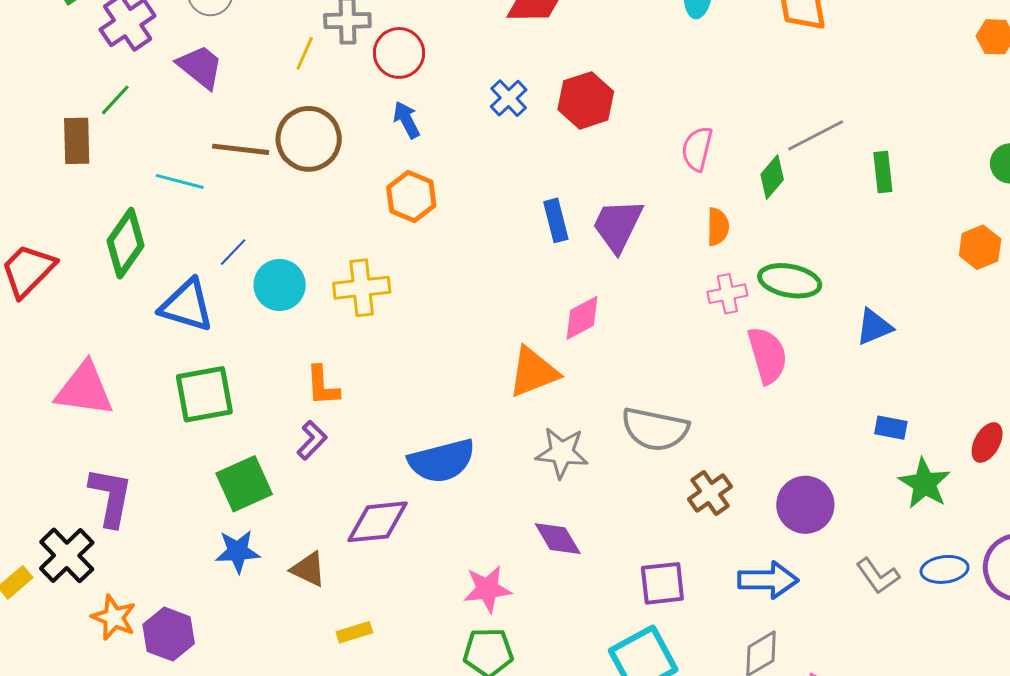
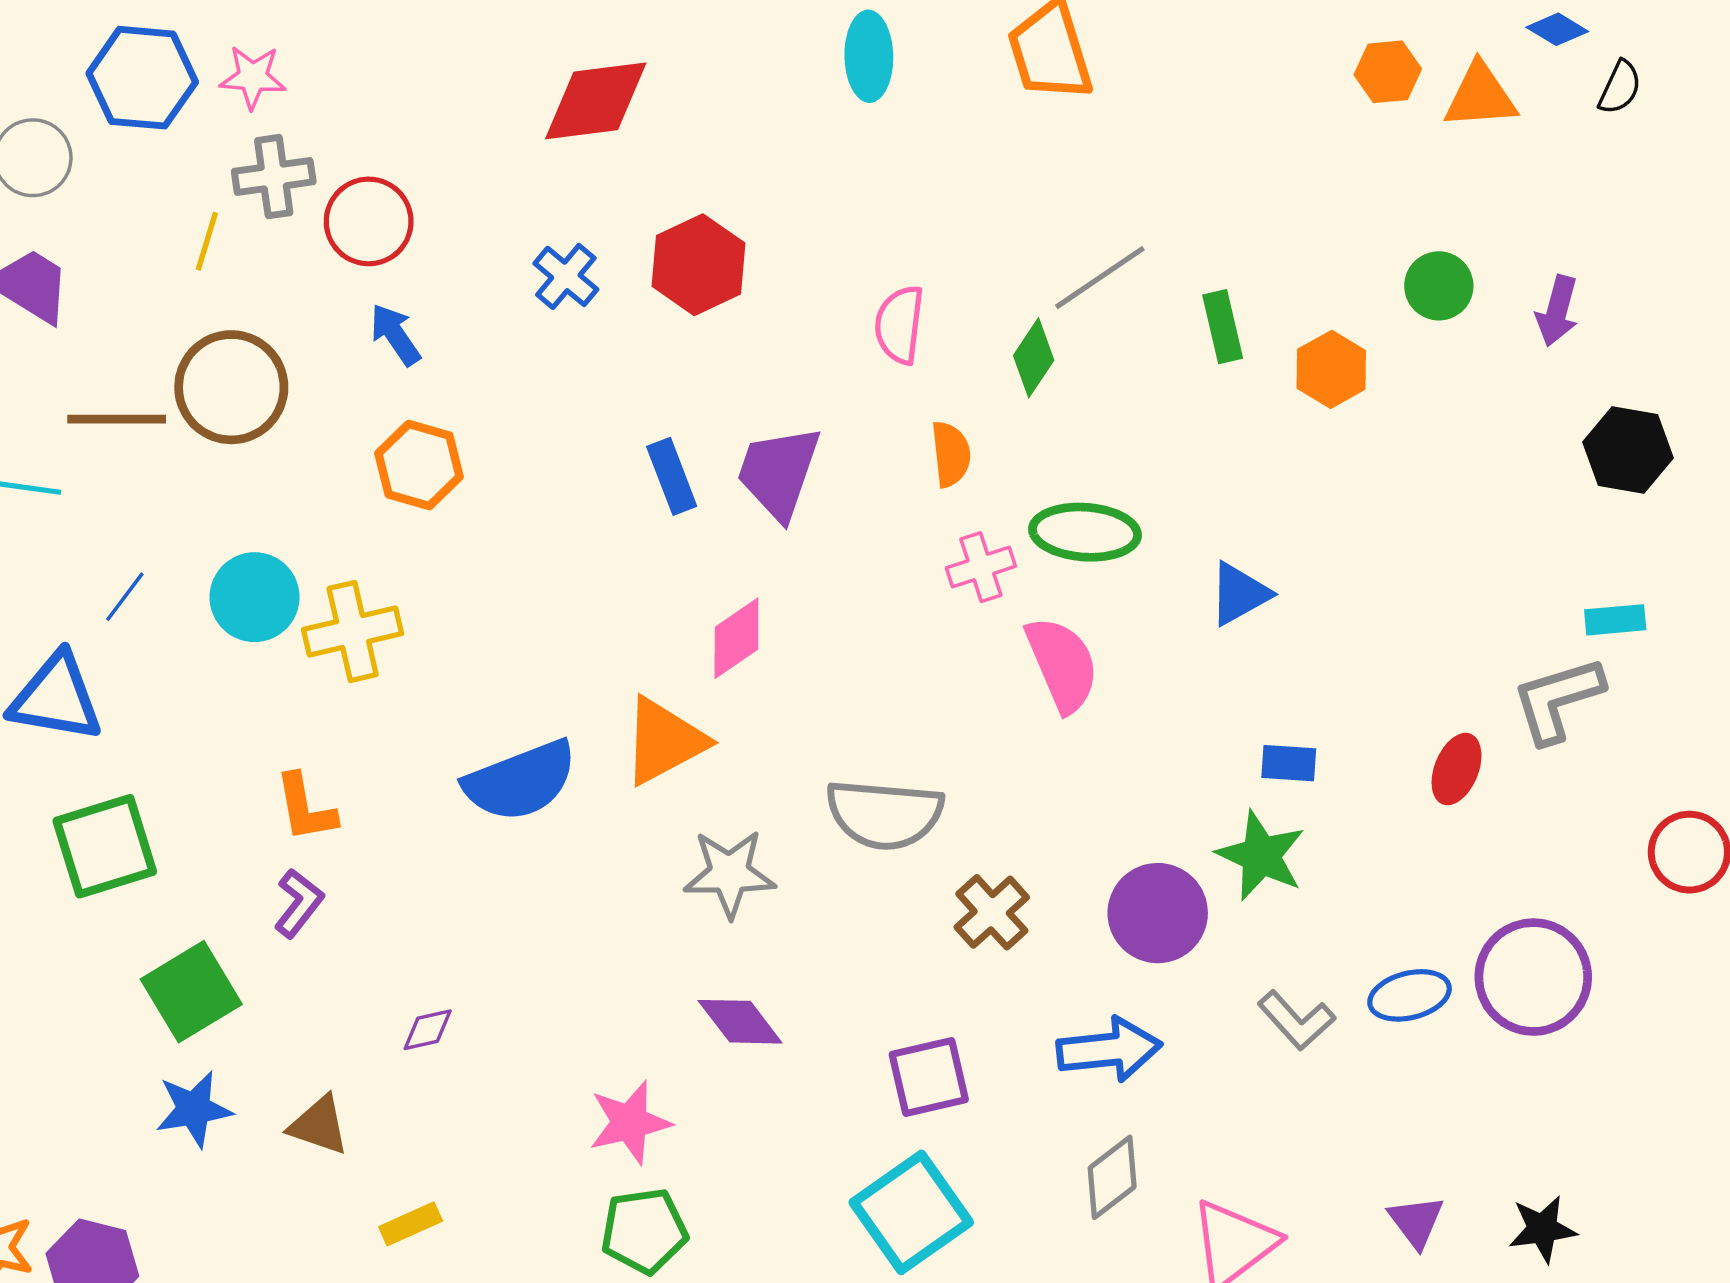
orange hexagon: (980, 247) -> (1331, 369), moved
cyan circle: (280, 285) -> (255, 597), moved
blue semicircle: (442, 461) -> (520, 781), moved
green star: (924, 483) -> (1261, 856), moved
purple diamond: (378, 522) -> (428, 1030), size x0.5

